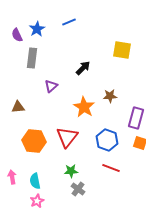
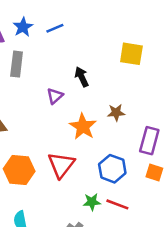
blue line: (69, 22) -> (55, 28), moved
black arrow: (83, 68) -> (82, 77), turned -70
purple triangle: (51, 86) -> (55, 96), moved
green star: (71, 171) -> (92, 202), moved

